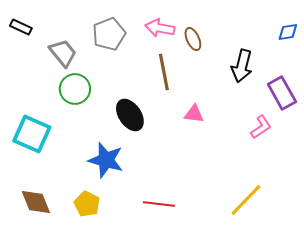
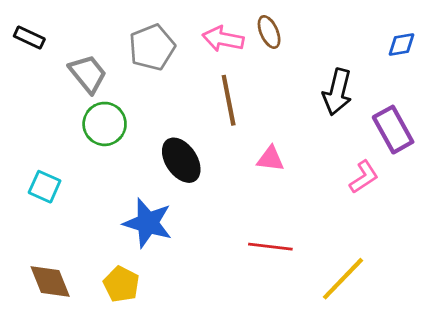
brown ellipse: (193, 39) -> (269, 32), moved
cyan square: (32, 134) -> (45, 187), size x0.6
red line: (159, 204) -> (270, 247), moved

